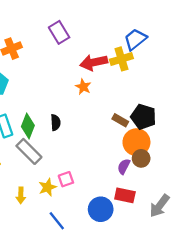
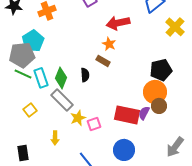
yellow cross: (121, 59) -> (175, 27), moved, turned -30
black pentagon: (143, 117) -> (161, 70), turned -30
brown rectangle: (120, 120) -> (103, 61), moved
yellow star: (47, 187) -> (78, 118), moved
red rectangle: (125, 195) -> (127, 115), moved, size x1.4

